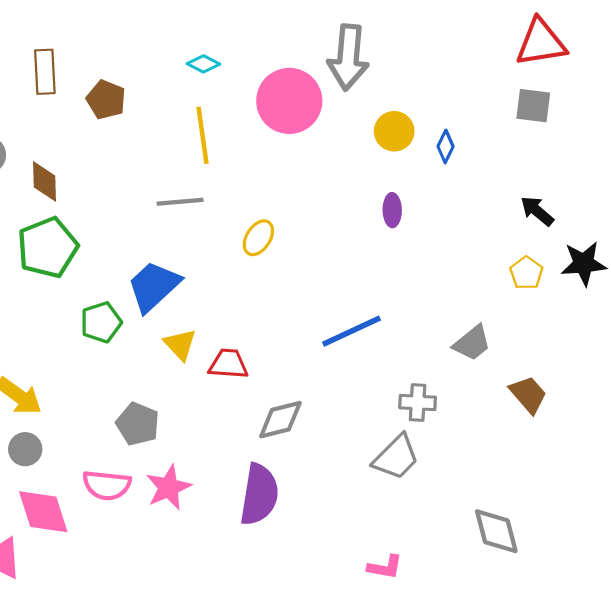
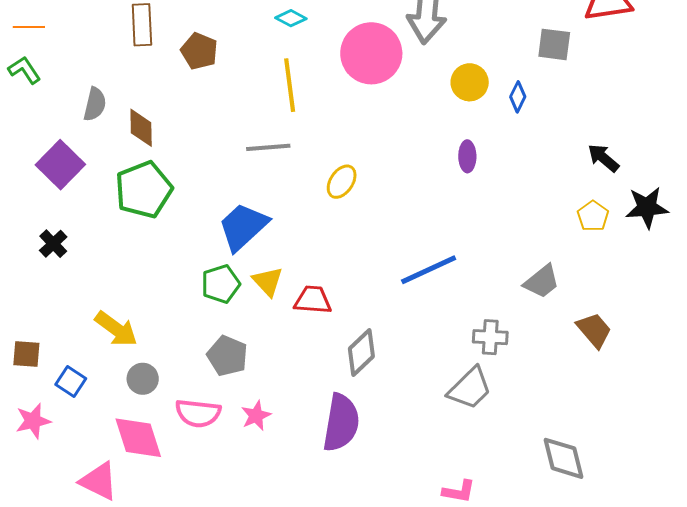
gray square: (533, 106) -> (554, 44), moved
green pentagon: (101, 322) -> (221, 284), moved
gray diamond: (280, 420) -> (361, 352), turned -30
gray circle: (25, 449) -> (143, 379), moved
pink star: (169, 487) -> (256, 416), size x0.7

